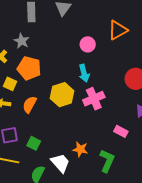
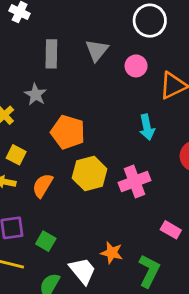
pink circle: (88, 44) -> (136, 66), moved
orange pentagon: (29, 68) -> (68, 132), moved
cyan arrow: (84, 73) -> (147, 127), moved

